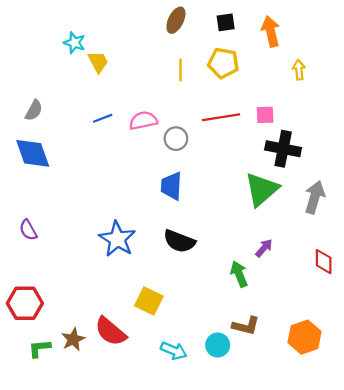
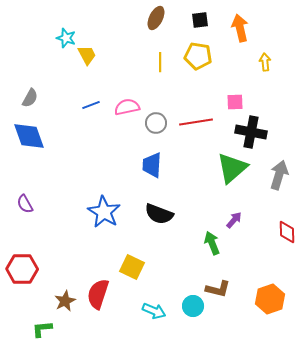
red line: (221, 117) -> (196, 122), moved
red semicircle: (111, 331) -> (98, 294), turned 68
green L-shape: (39, 348) -> (42, 329), moved

